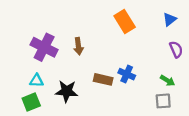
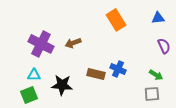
blue triangle: (170, 19) -> (158, 18), turned 32
brown arrow: (78, 46) -> (73, 43), turned 77

